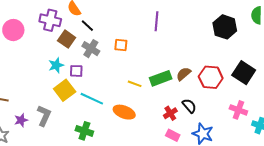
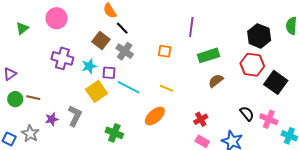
purple cross: (50, 20) -> (62, 58), moved
pink circle: (13, 30) -> (57, 18), moved
orange square: (121, 45) -> (165, 51), moved
red hexagon: (211, 77) -> (252, 65), moved
green rectangle: (161, 78) -> (209, 55), moved
cyan line: (92, 99) -> (129, 87), moved
black semicircle: (189, 106) -> (247, 114), moved
orange ellipse: (124, 112) -> (155, 116), turned -65

